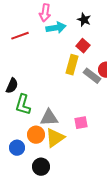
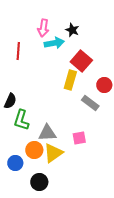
black star: (84, 20) -> (72, 30), moved
red line: (20, 36) -> (18, 51), turned -66
red square: (83, 46) -> (81, 61), size x1.5
gray rectangle: (92, 76) -> (90, 103), moved

